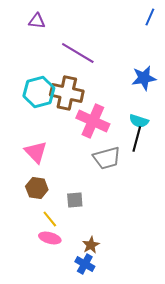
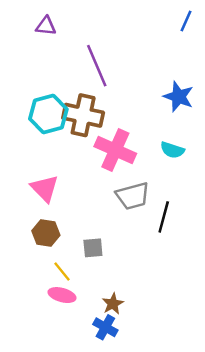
purple line: (78, 53) -> (97, 66), turned 36
blue star: (144, 78) -> (179, 97), turned 30
black line: (137, 139) -> (164, 217), moved

